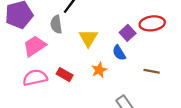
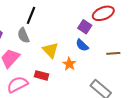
yellow triangle: (88, 38) -> (50, 50), moved

